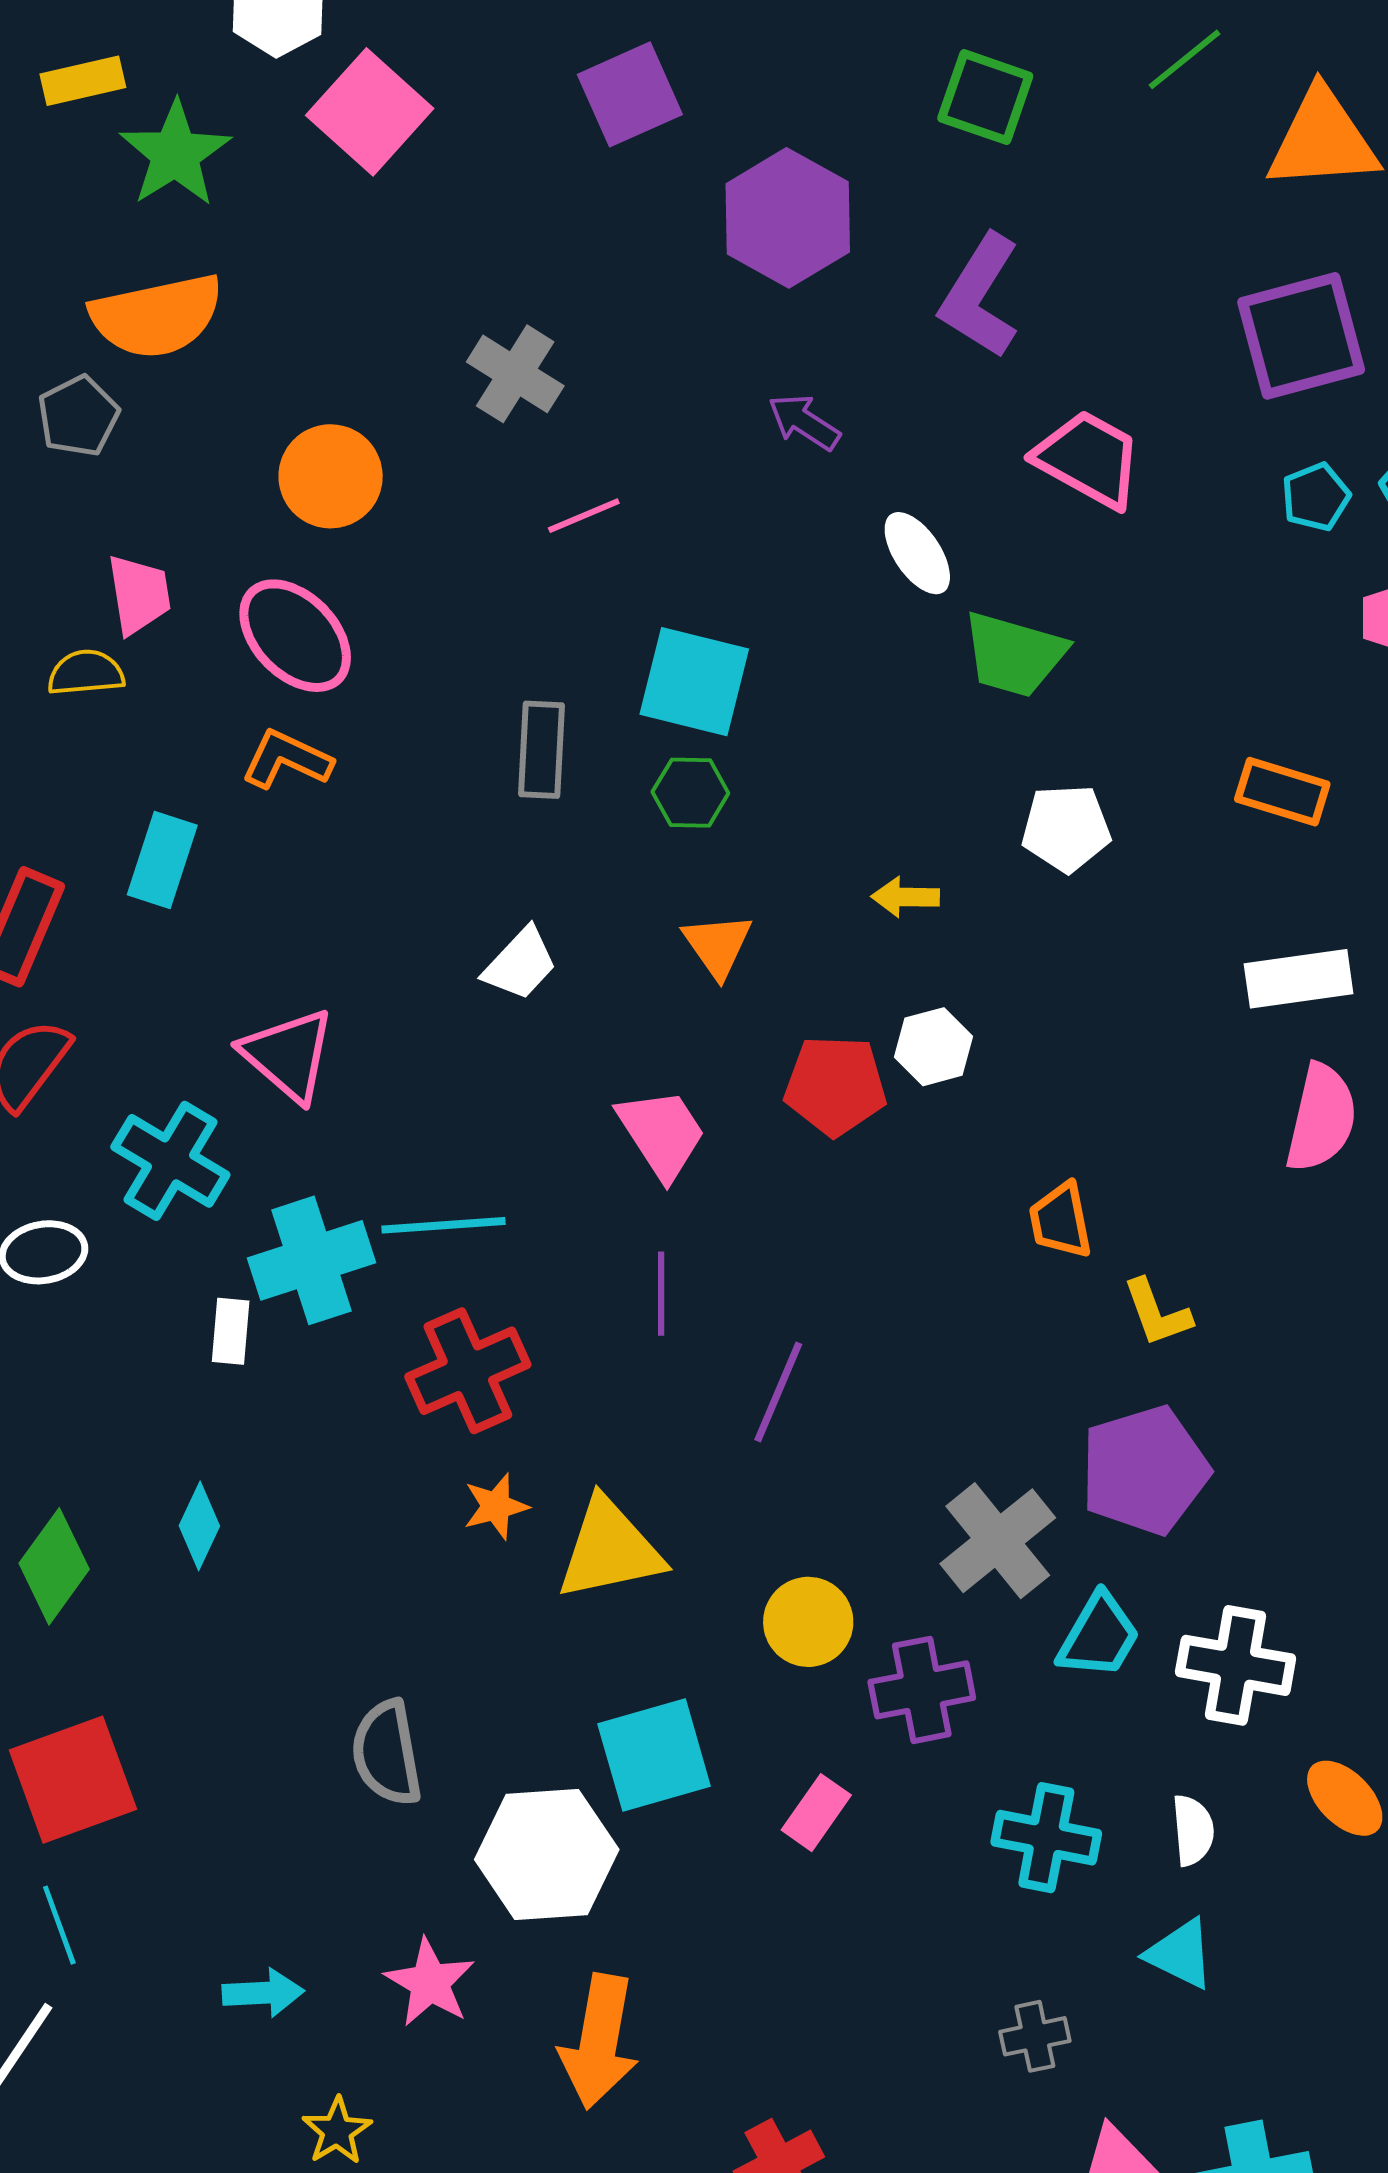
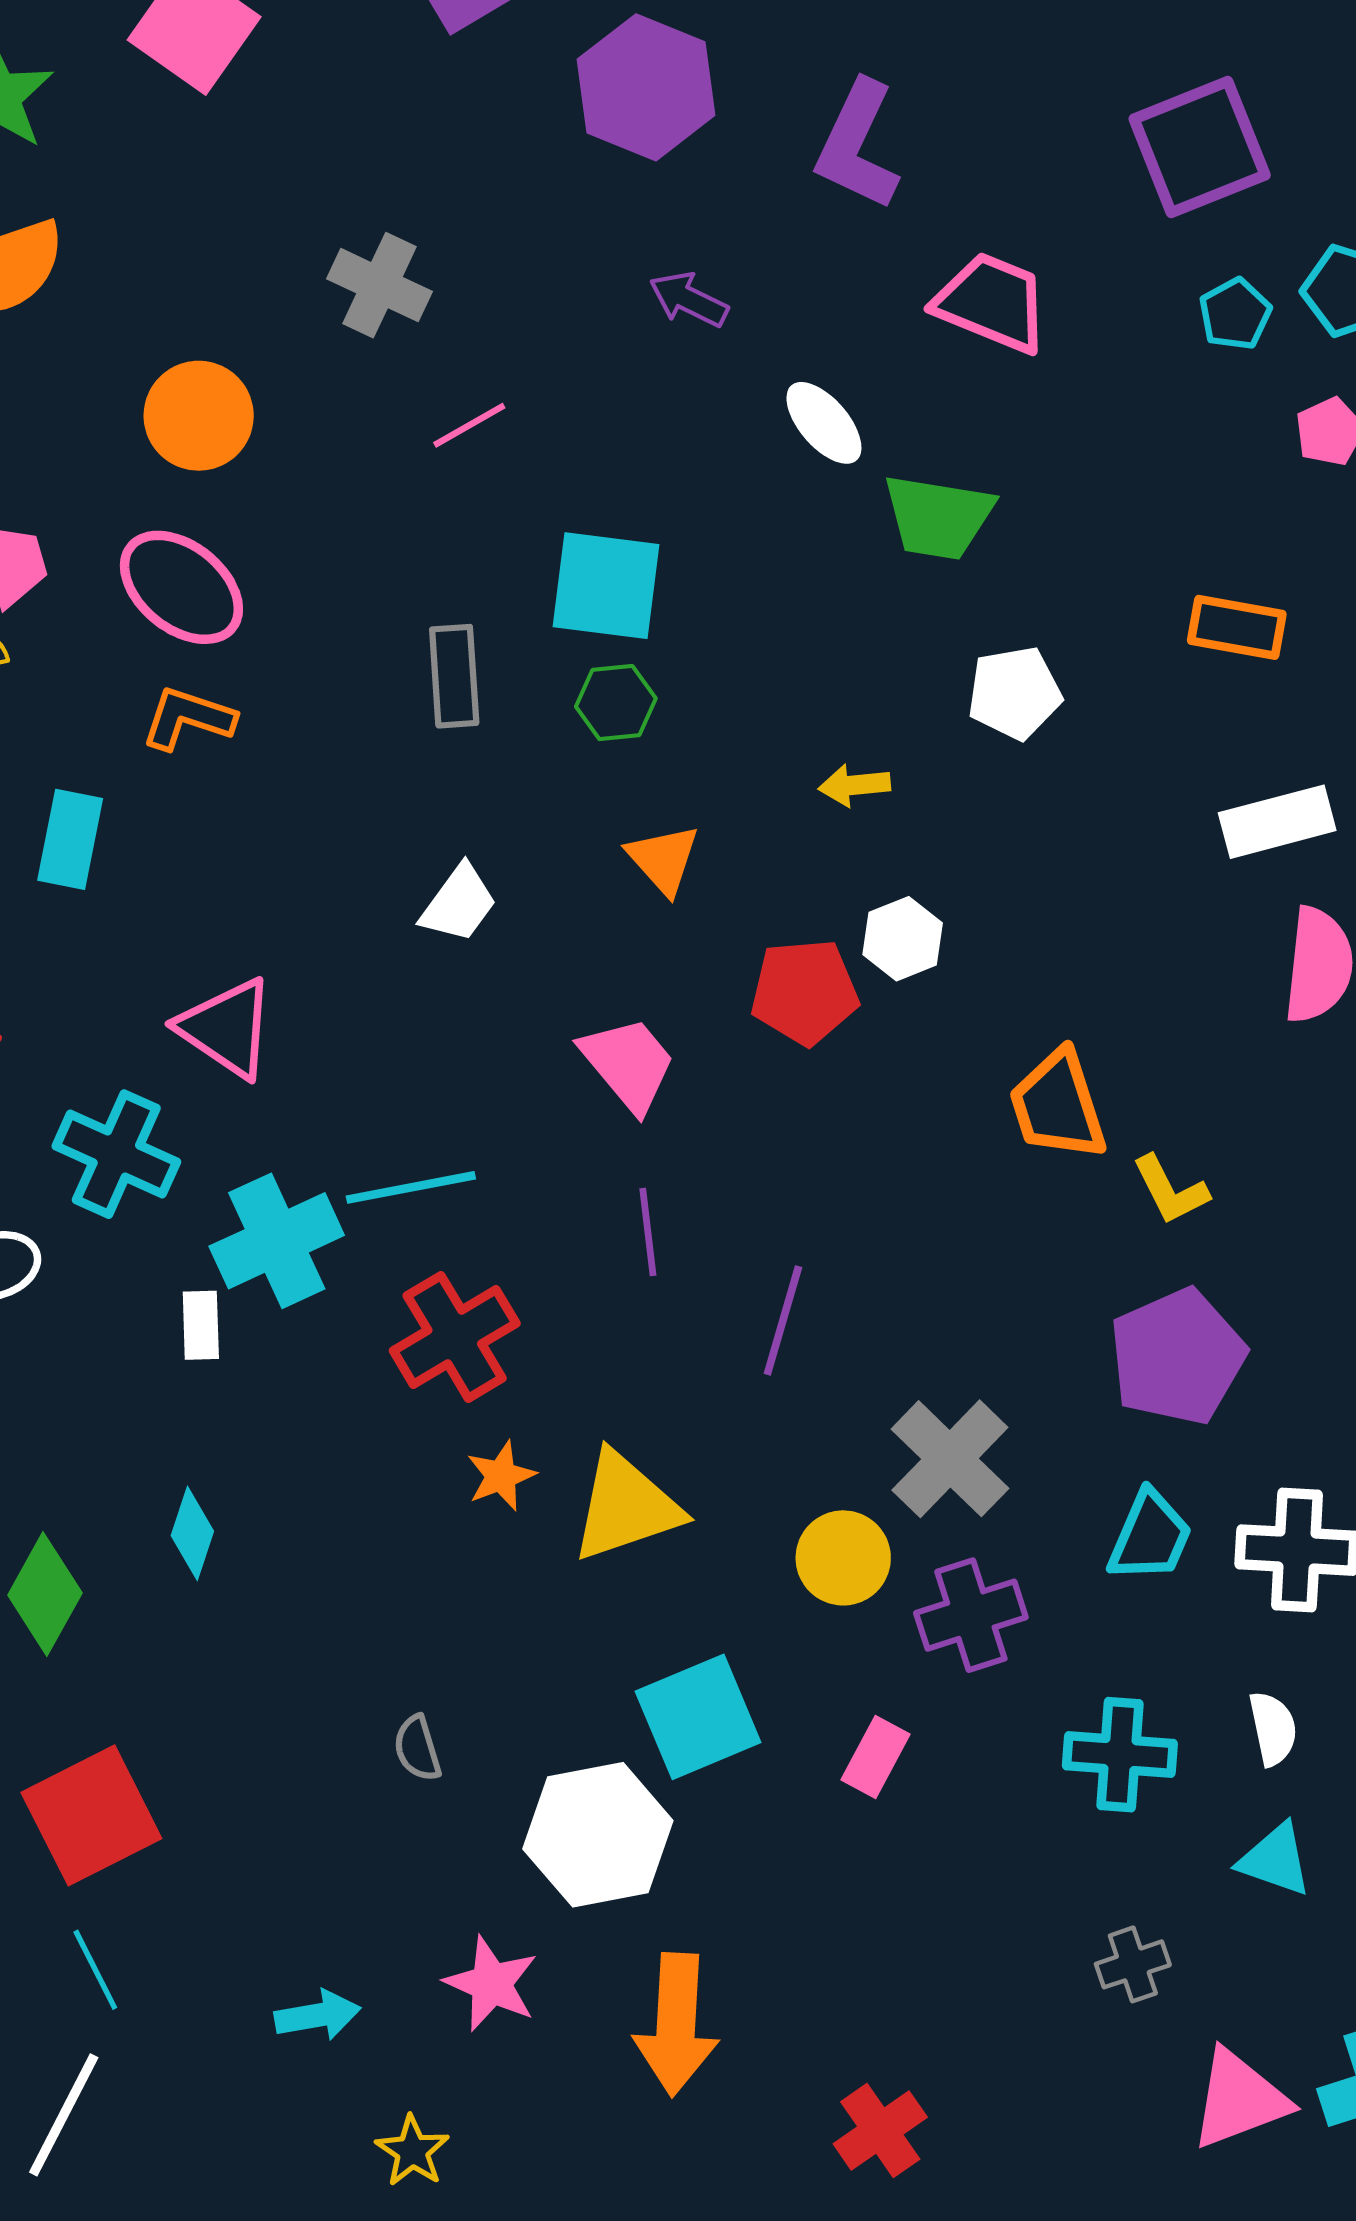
orange trapezoid: (1061, 1221) -> (1058, 1105), size x1.4
gray cross: (998, 1541) -> (950, 1459), moved
gray semicircle: (387, 1753) -> (417, 1748), size x0.6

